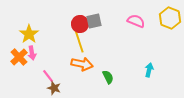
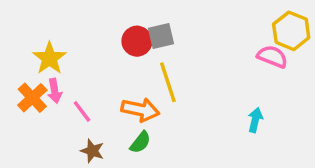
pink semicircle: (136, 21) -> (272, 57), moved
yellow line: (79, 41) -> (168, 82), moved
pink line: (48, 76) -> (82, 111), moved
green semicircle: (108, 77) -> (140, 142), moved, turned 64

